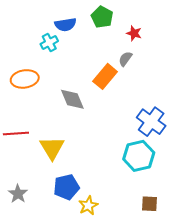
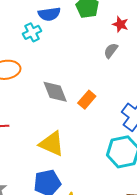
orange rectangle: (105, 76) -> (87, 100), moved, size x0.7
yellow triangle: (52, 148) -> (52, 144), moved, turned -36

